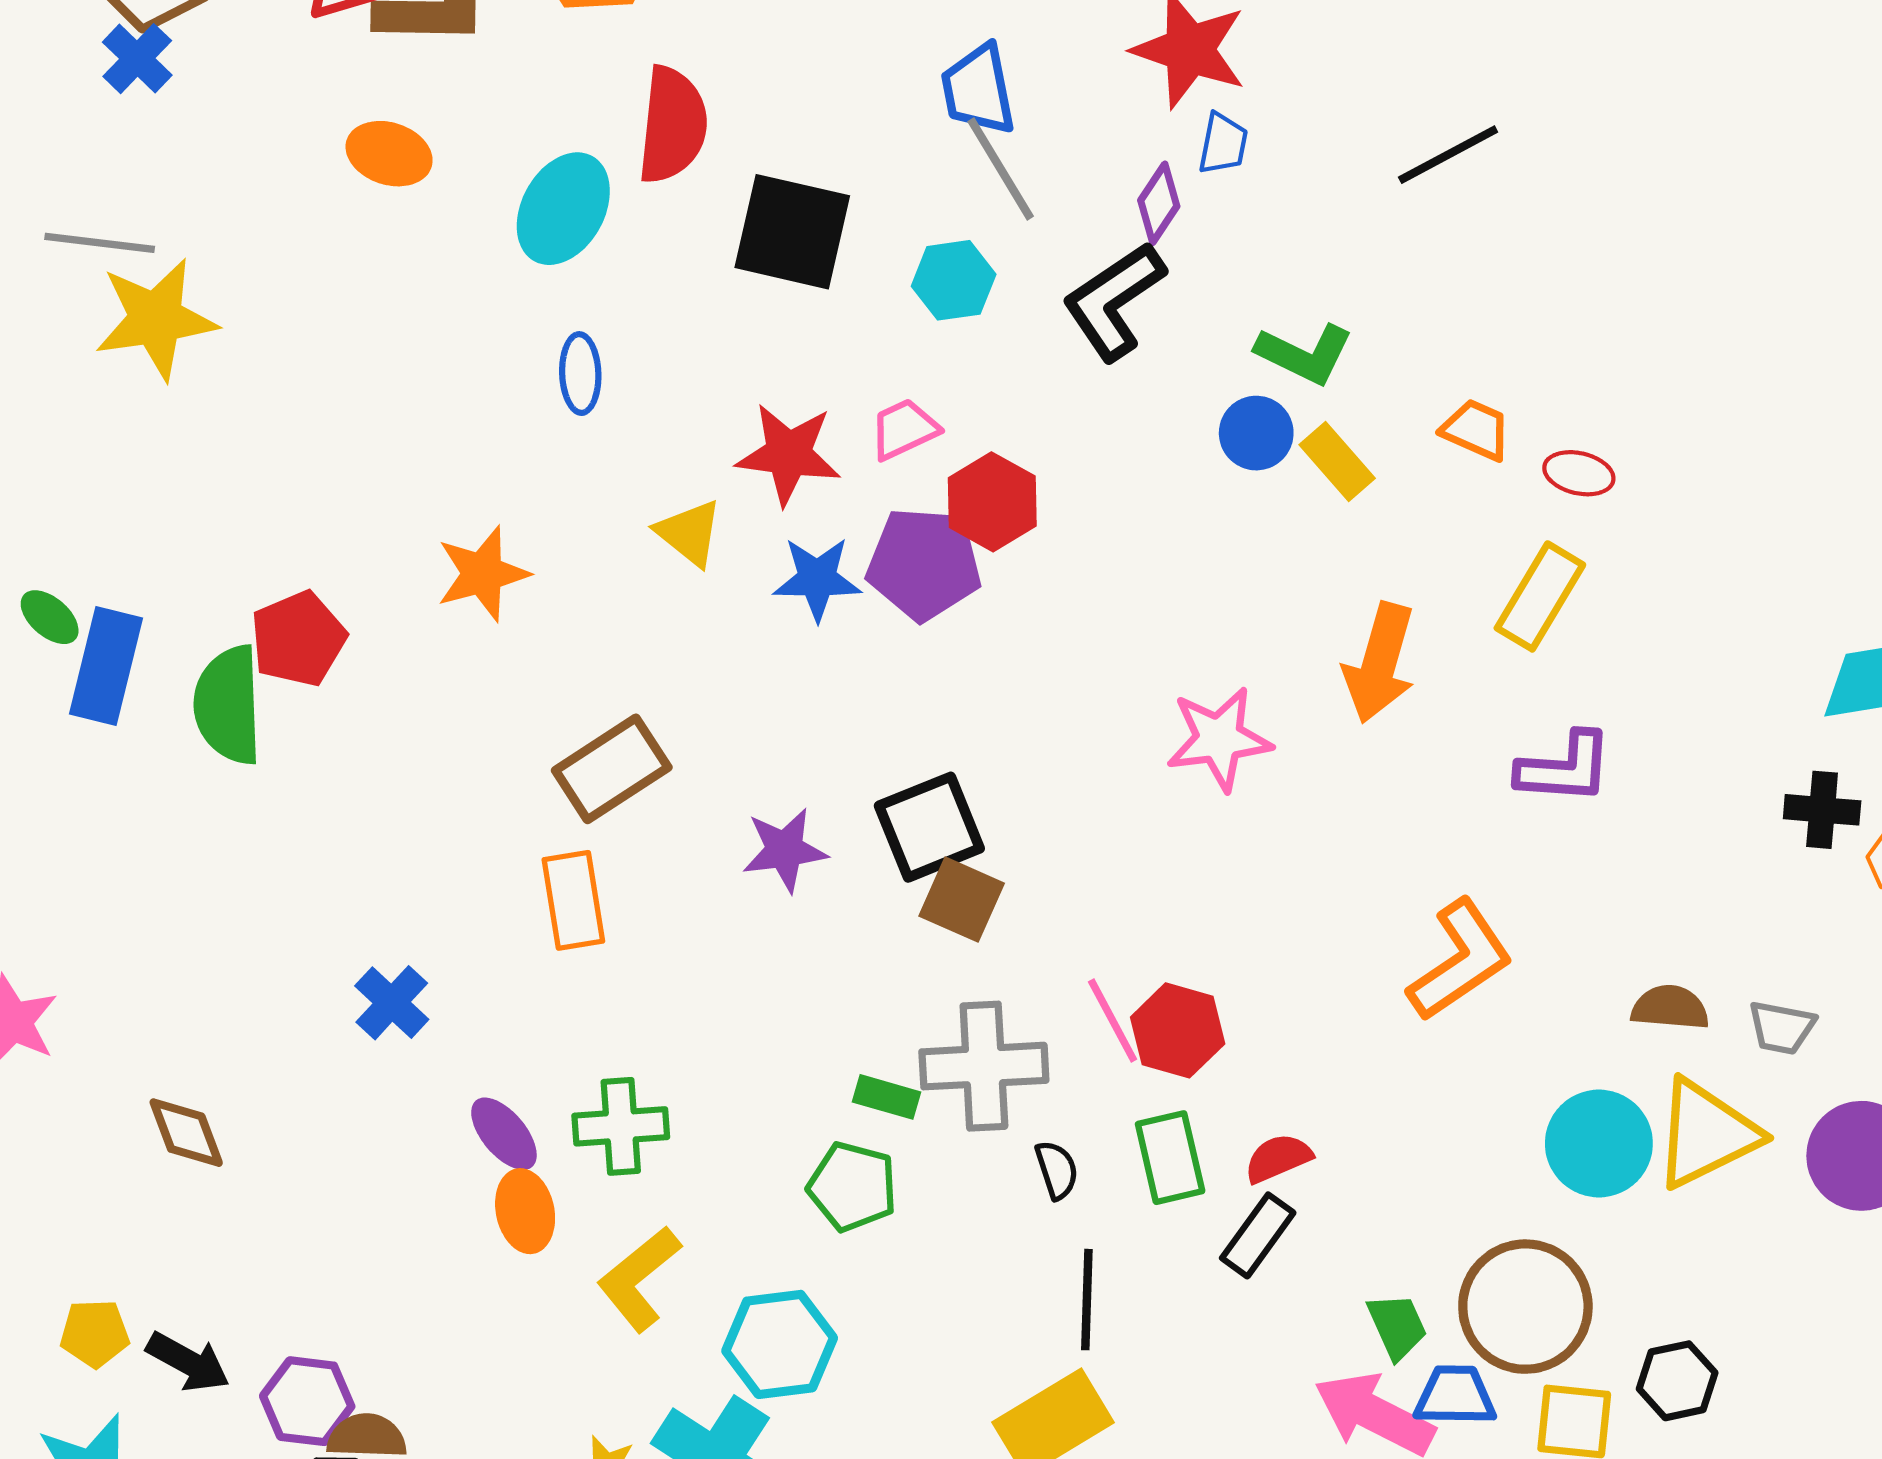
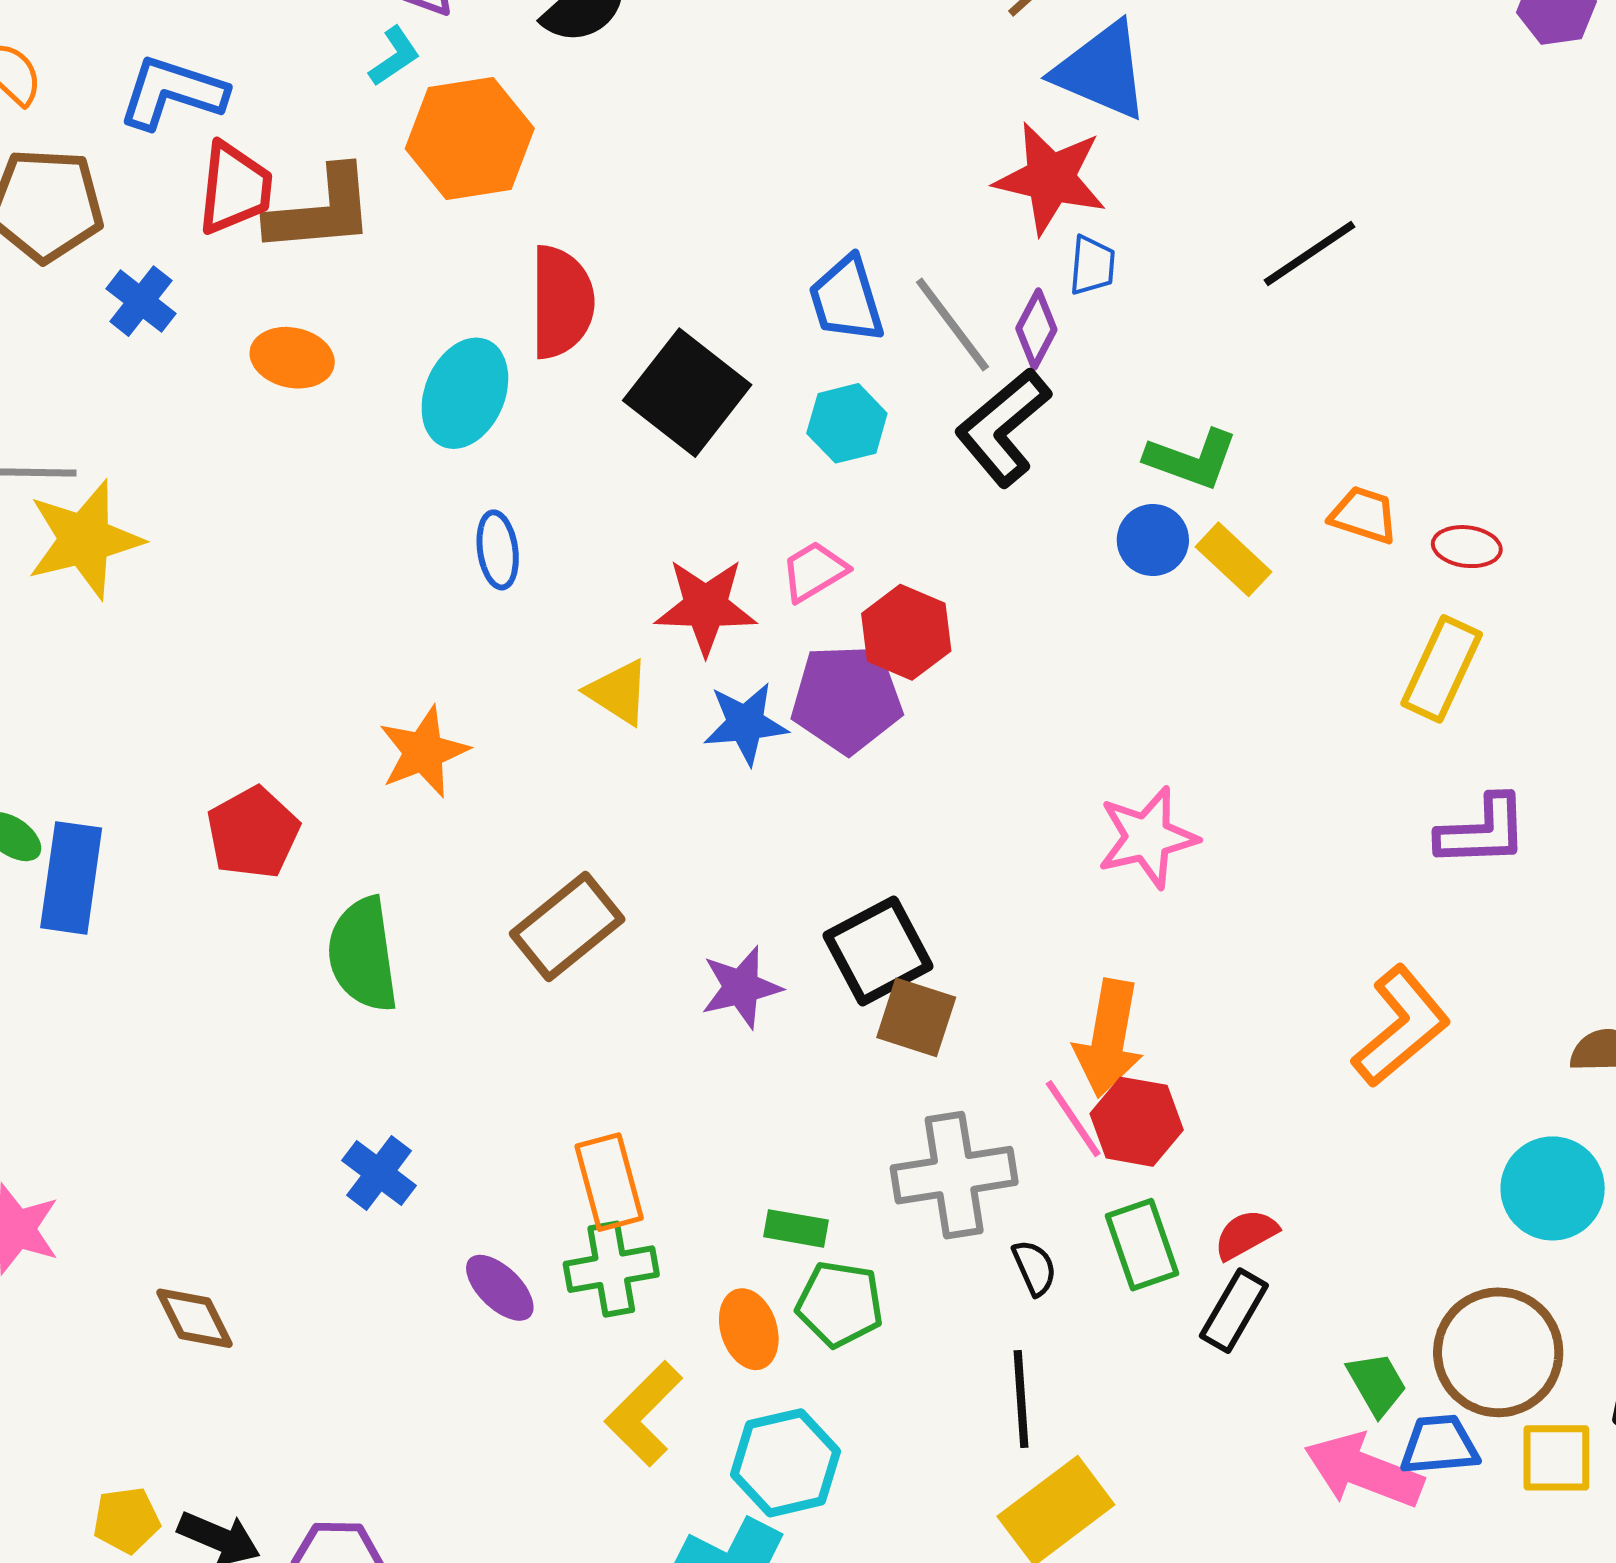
blue cross: (137, 59) -> (141, 301), moved
blue trapezoid: (978, 90) -> (846, 300), moved
gray line: (1001, 169) -> (952, 325), moved
black square: (792, 232) -> (687, 393), turned 31
orange arrow: (1380, 663) -> (1109, 1038), moved
green semicircle: (228, 705) -> (363, 954), moved
orange rectangle: (573, 900) -> (609, 1182), moved
green rectangle: (886, 1097) -> (796, 1228), moved
orange ellipse: (525, 1211) -> (749, 1329), moved
black line: (1087, 1300) -> (1021, 1399), moved

